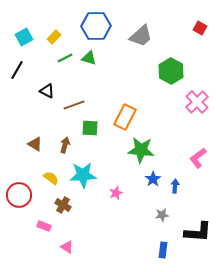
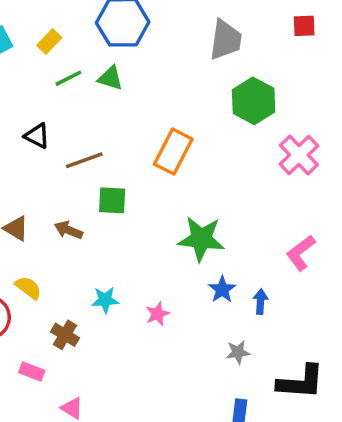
red square: (200, 28) -> (304, 26), turned -32
gray trapezoid: (141, 36) -> (226, 40), moved, turned -40
orange rectangle: (125, 117) -> (173, 152), moved
brown arrow: (65, 145) -> (68, 230), turned -84
cyan star: (83, 175) -> (105, 300), moved, size x0.6
yellow semicircle: (51, 178) -> (28, 288), moved

